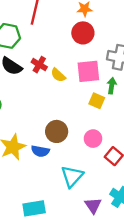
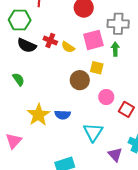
yellow square: (97, 101) -> (97, 68), moved
brown circle: (57, 131) -> (80, 80), moved

